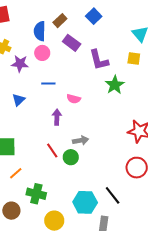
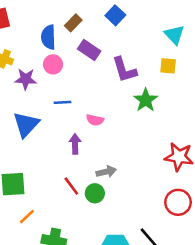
blue triangle: (19, 100) -> (26, 124), size x1.6

